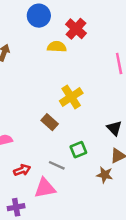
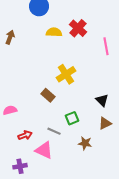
red cross: (76, 29) -> (78, 28), moved
brown star: (105, 175) -> (85, 143), moved
pink triangle: (45, 188) -> (44, 150), turned 36

